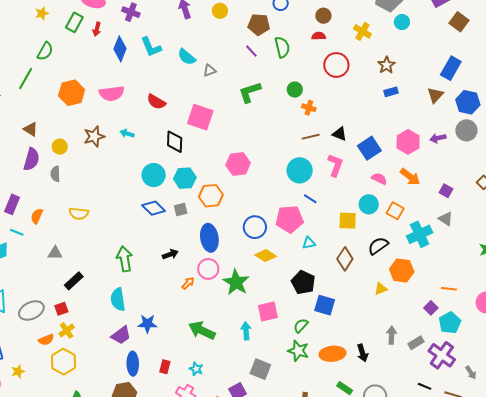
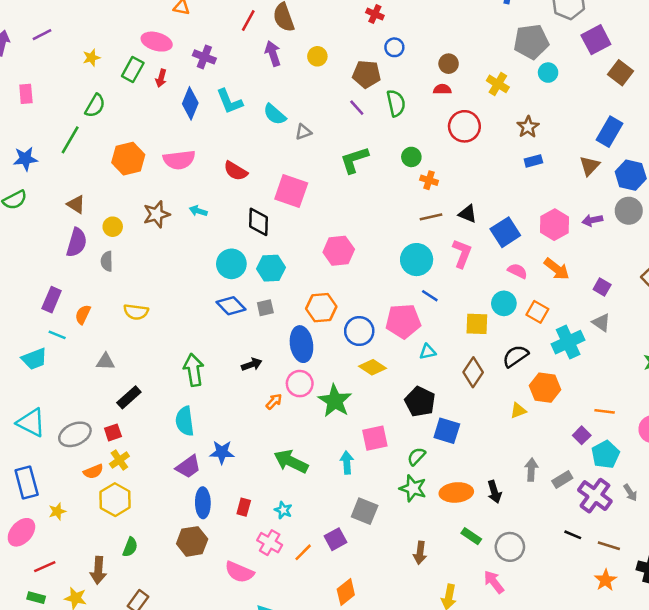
orange hexagon: (211, 196) -> (321, 308), moved
gray arrow: (471, 373) -> (630, 493), moved

